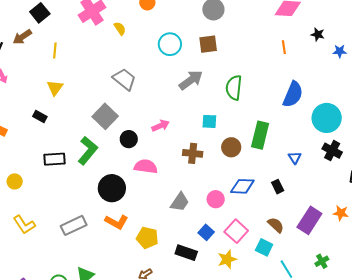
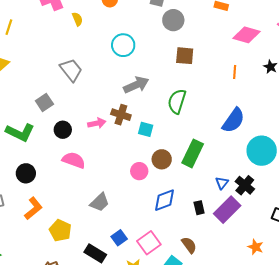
brown square: (208, 44) -> (185, 56), moved
gray square: (105, 116) -> (44, 103), size x0.7
green L-shape: (88, 151) -> (20, 132), turned 64
black cross: (332, 151) -> (245, 185), moved
brown cross: (193, 153) -> (121, 115), moved
blue diamond: (242, 186) -> (164, 200), turned -35
black circle: (112, 188) -> (26, 173), moved, size x0.7
pink circle: (216, 199) -> (139, 171), moved
purple rectangle: (309, 220) -> (227, 210), moved
orange L-shape: (116, 222) -> (33, 208), turned -80

